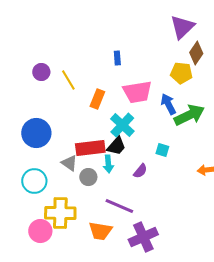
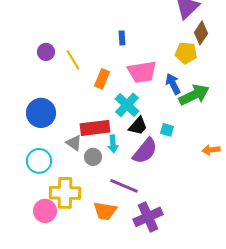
black trapezoid: (116, 146) -> (138, 126), moved
purple semicircle: (140, 171) -> (145, 151), size x1.8

